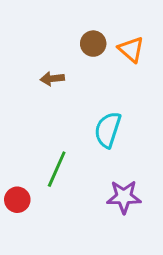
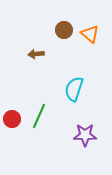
red circle: (17, 200) -> (12, 119), moved

